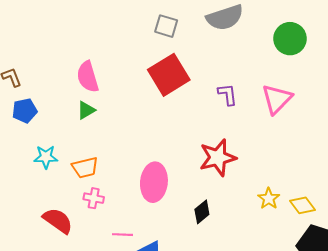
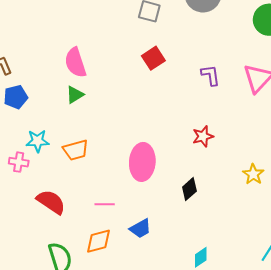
red square: (169, 75) -> (153, 58), size x0.6
red star: (218, 158) -> (203, 136), size x0.6
pink cross: (94, 198) -> (19, 162), moved
pink line: (122, 235) -> (105, 204), moved

